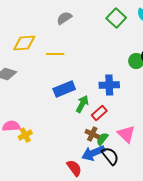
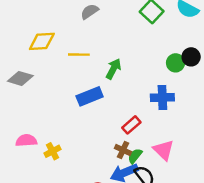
blue cross: (109, 85) -> (162, 98), moved
green arrow: (82, 104) -> (113, 69), moved
yellow cross: (25, 135) -> (53, 151), moved

